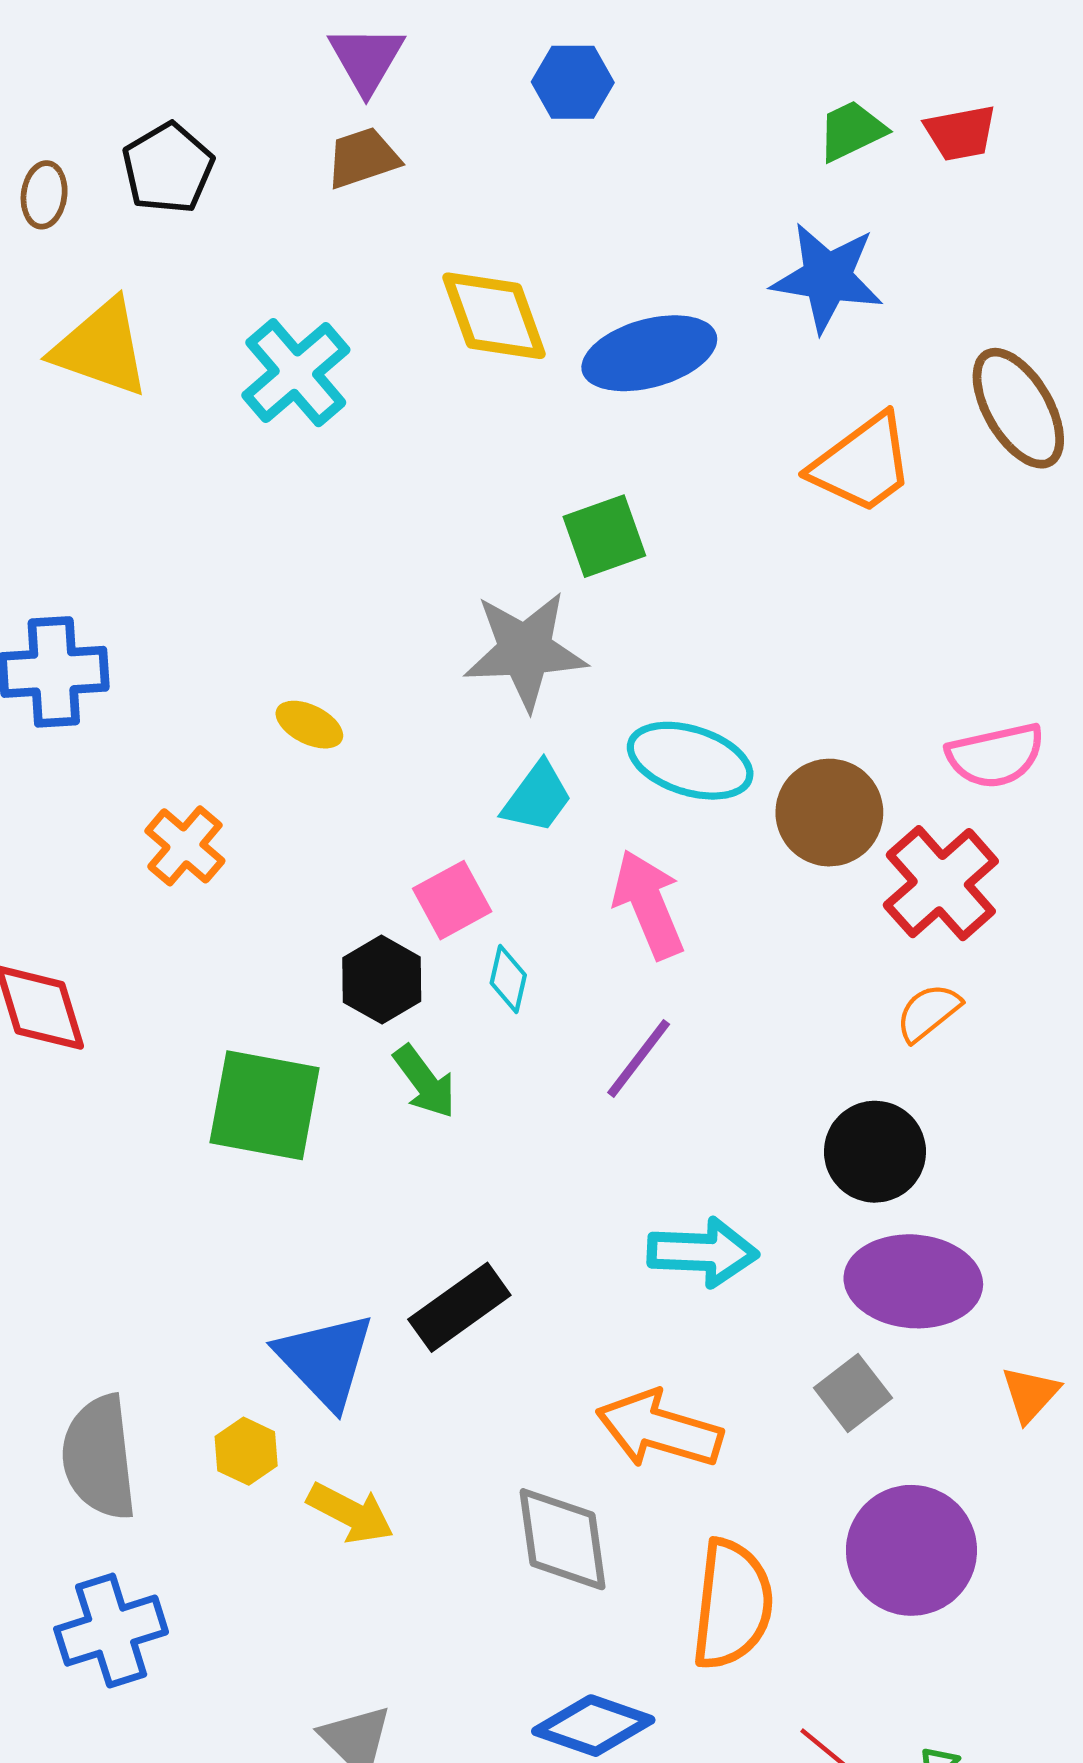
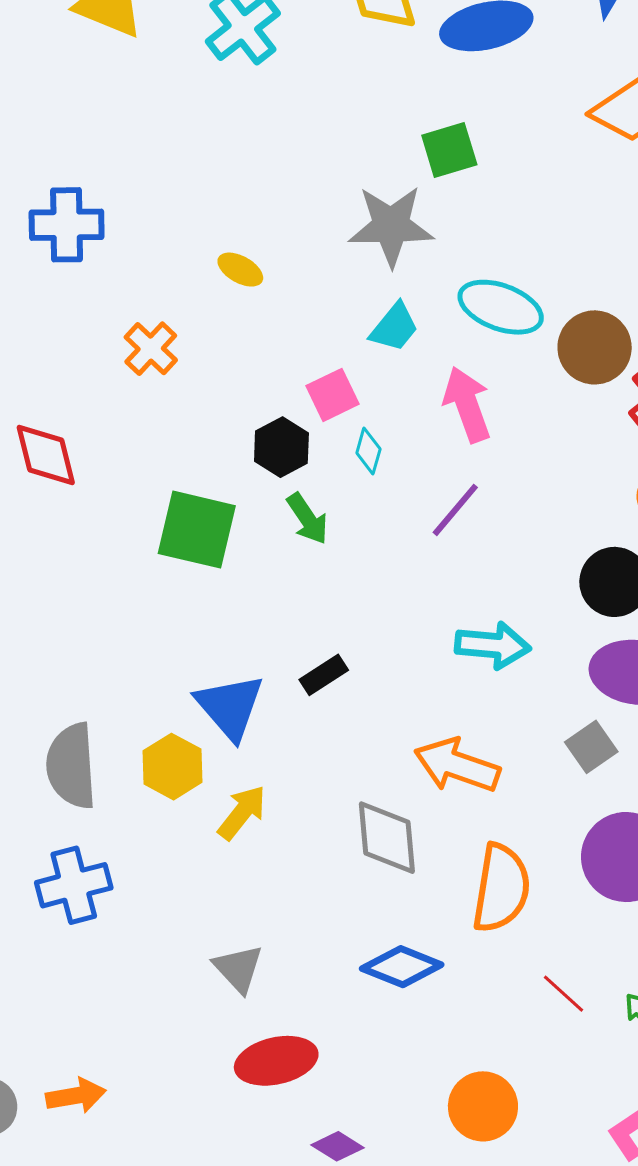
black rectangle: (459, 1307) -> (324, 675), size x0.7
yellow hexagon: (246, 1451) -> (172, 767), size x1.4
yellow arrow: (350, 1513) -> (242, 813), turned -82

